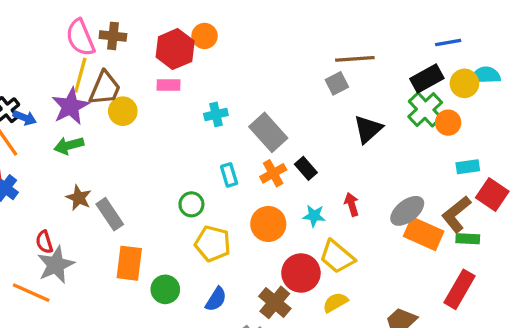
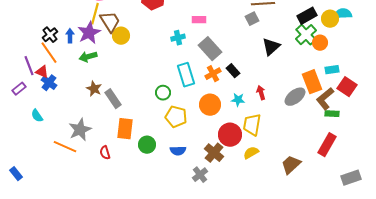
pink rectangle: (169, 85) -> (199, 20), moved
brown trapezoid: (105, 88) -> (110, 22), turned -55
blue arrow: (25, 118) -> (70, 36), moved, turned -112
cyan rectangle: (229, 175) -> (186, 75), size x1.6
orange rectangle: (424, 234) -> (312, 82), moved, turned 45
red semicircle: (44, 242) -> (105, 153), moved
yellow trapezoid: (337, 257) -> (252, 125), turned 60
blue semicircle: (216, 299) -> (178, 151), turned 56

